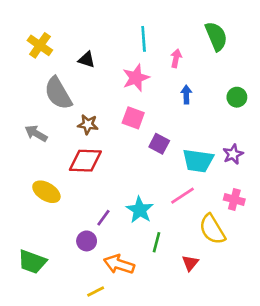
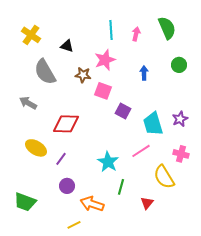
pink arrow: (176, 58) -> (136, 34), moved
green circle: (237, 97) -> (179, 65), moved
brown star: (88, 124) -> (83, 75), moved
cyan trapezoid: (198, 161) -> (153, 124), turned 65
purple line: (103, 218) -> (61, 159), moved

